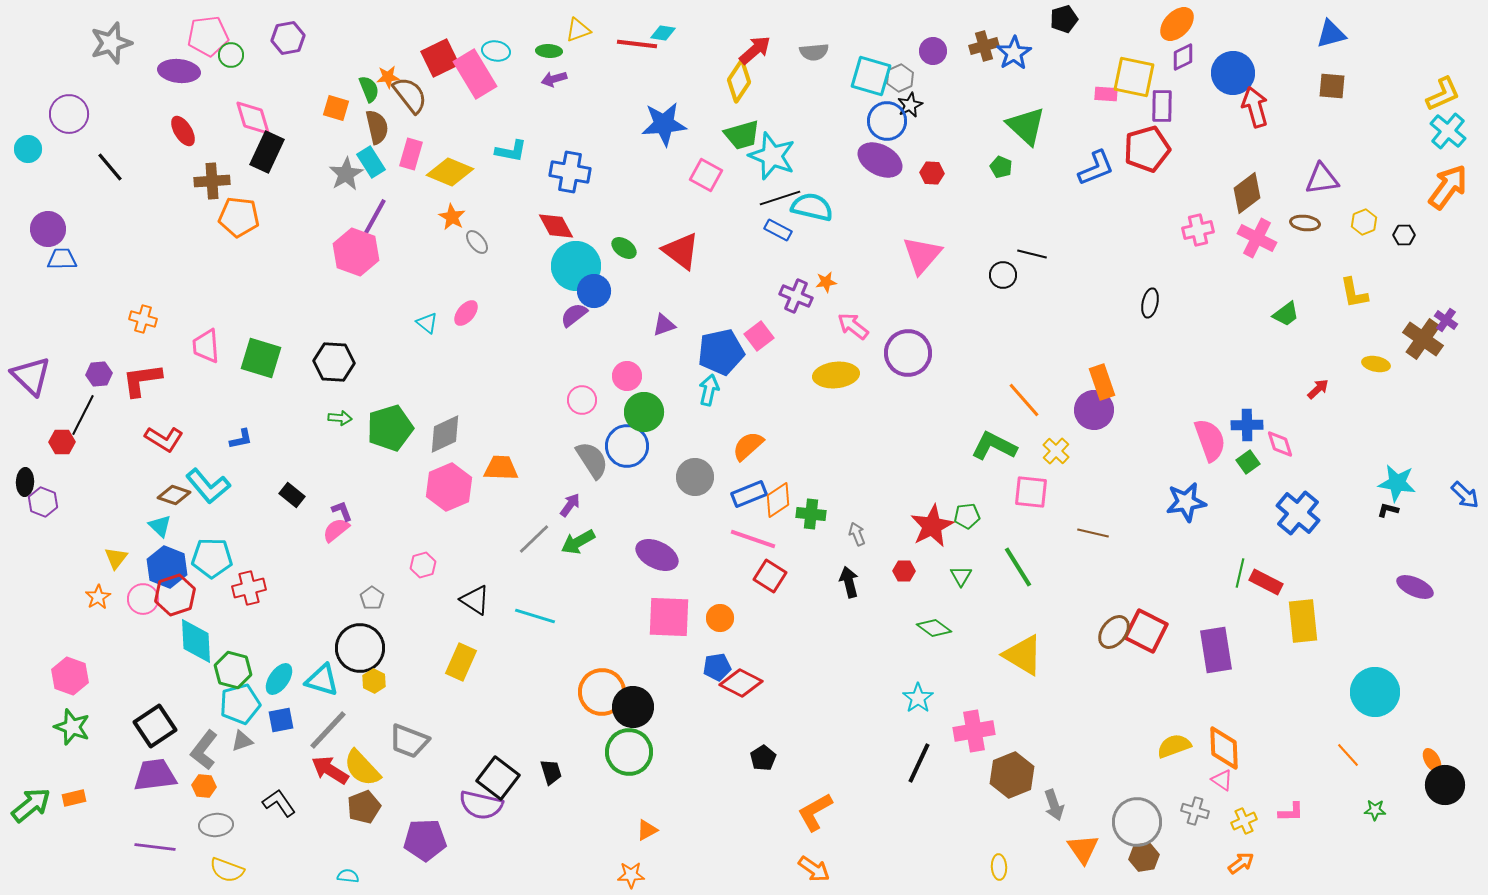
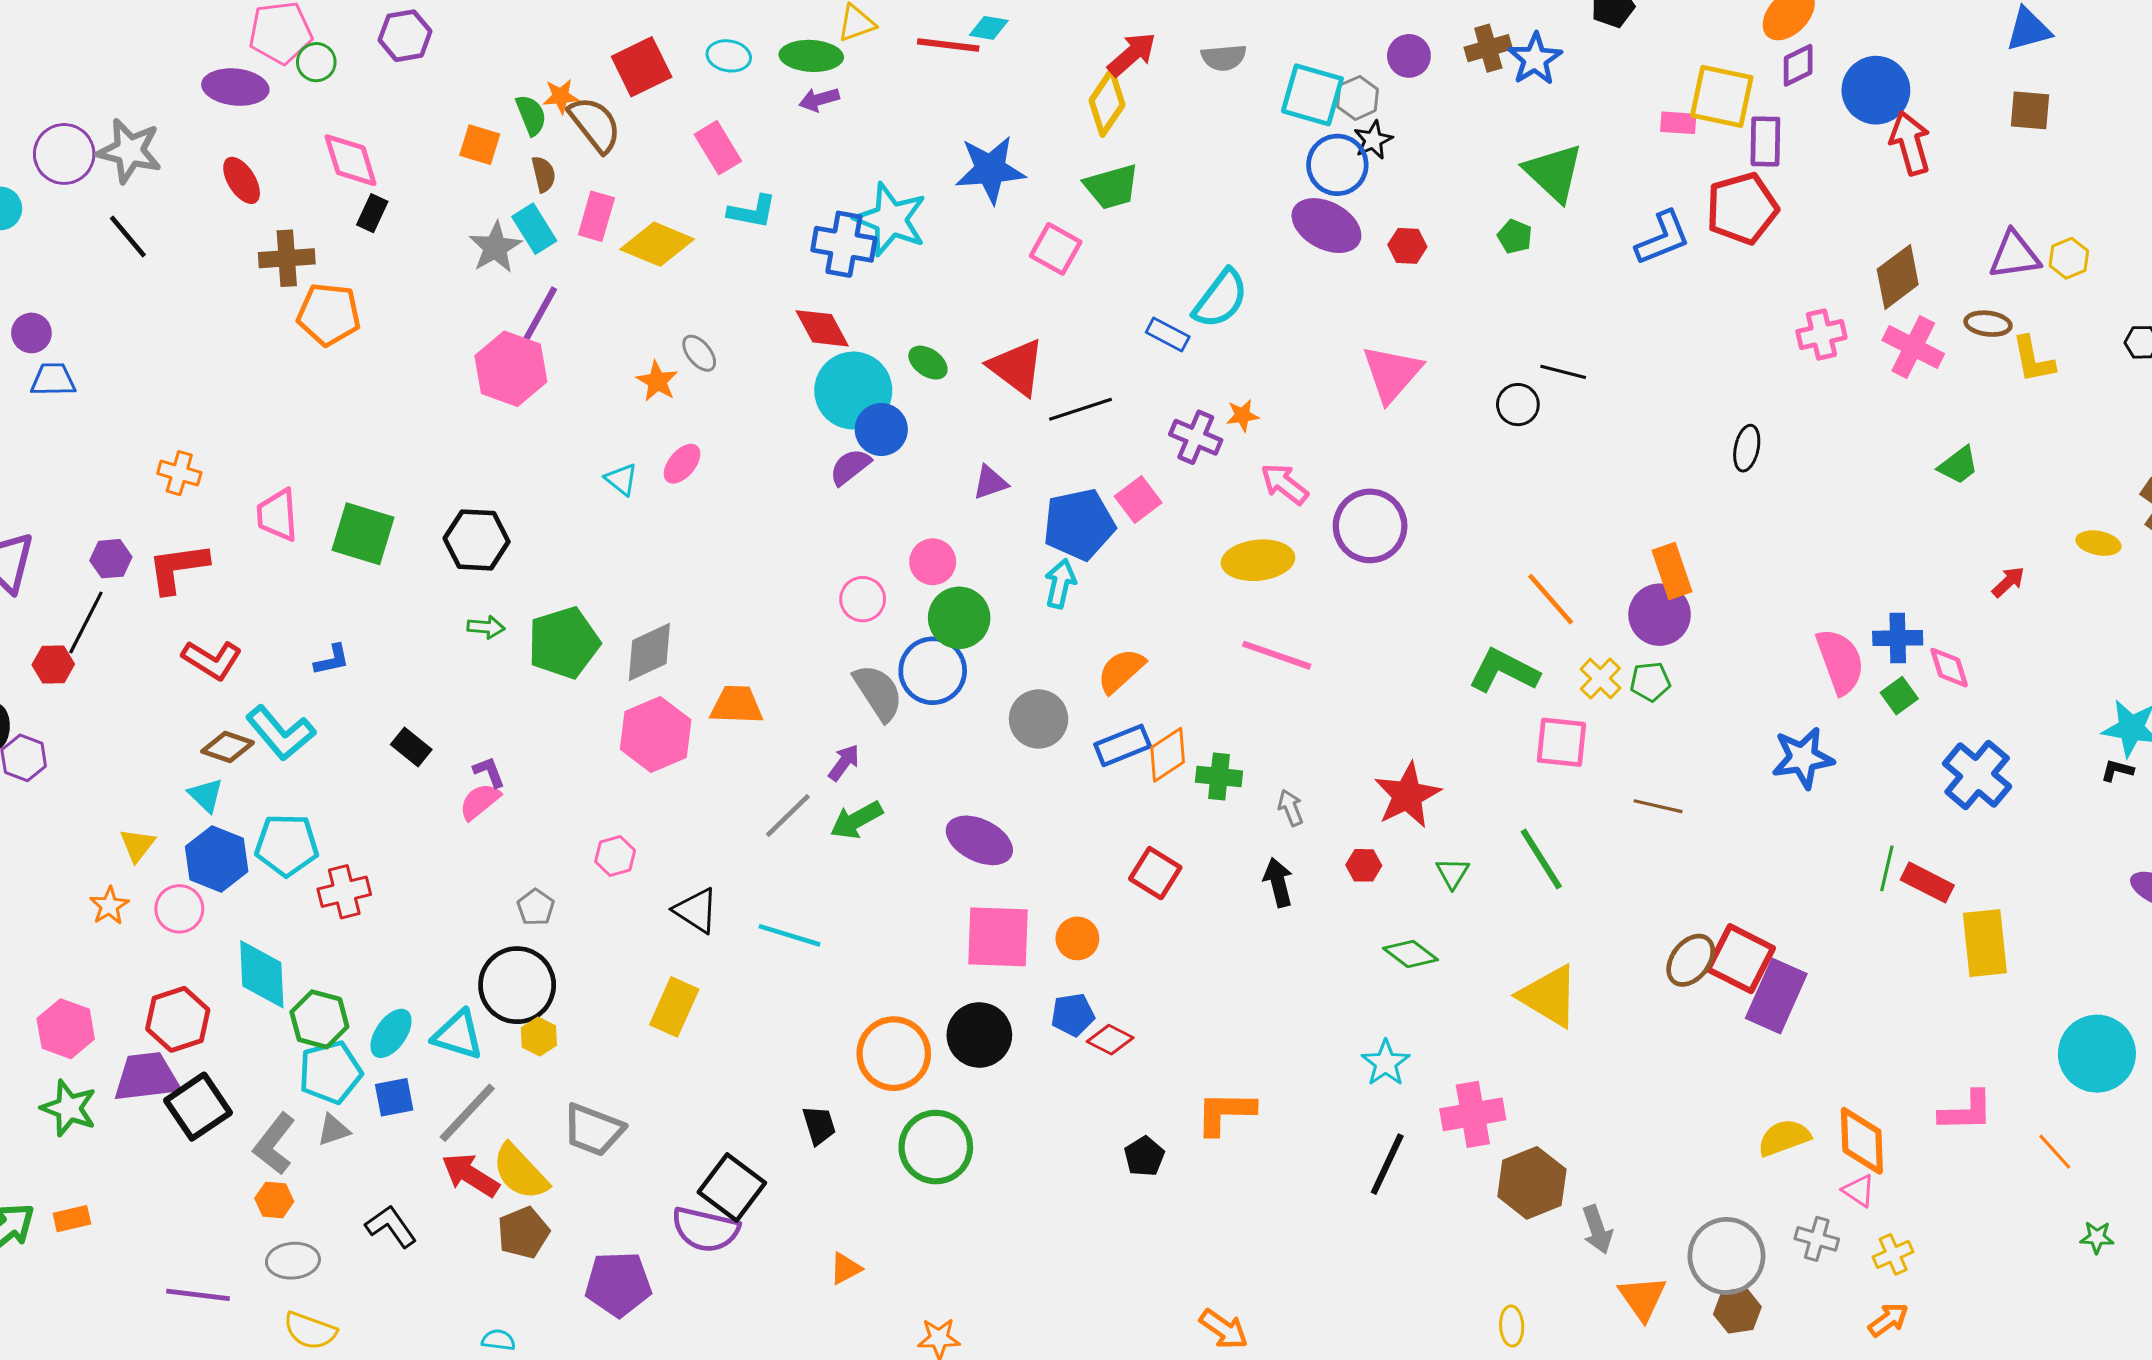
gray star: (111, 43) -> (130, 151), moved, turned 30
green ellipse: (549, 51) -> (811, 56), size x1.5
pink rectangle: (475, 74) -> (718, 148), moved, size x0.7
brown semicircle: (377, 127) -> (544, 174), size x0.7
black rectangle: (267, 152) -> (372, 213), size x0.6
cyan star: (772, 156) -> (891, 219), moved
black line: (780, 198) -> (1081, 409), moved
cyan semicircle: (812, 207) -> (1221, 299), turned 114
orange star: (452, 217) -> (657, 381), moved
yellow hexagon: (1364, 222) -> (2069, 258), moved
purple circle: (48, 229) -> (31, 333), size x0.7
yellow L-shape: (1354, 293) -> (2033, 359), moved
green pentagon: (967, 516) -> (1650, 682), moved
pink line: (753, 539) -> (1277, 655), moved
red hexagon: (175, 595) -> (178, 1019), moved
purple rectangle: (1216, 650) -> (1776, 996), moved, turned 33
red diamond: (741, 683) -> (1110, 1040), size x0.7
black circle: (633, 707) -> (979, 1035), moved
black trapezoid: (551, 772) -> (819, 1125), moved
purple trapezoid: (155, 775) -> (147, 1077), moved
orange L-shape: (815, 812) -> (1225, 1113), moved, turned 30
pink L-shape: (1291, 812) -> (1966, 1111), moved, size x1.4
orange triangle: (647, 830) -> (845, 1268), moved

